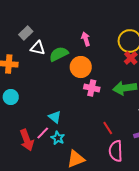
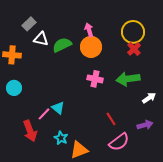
orange circle: (81, 67) -> (91, 47), moved
pink line: (43, 133) -> (44, 114), moved
cyan star: (58, 138) -> (61, 138), moved
pink semicircle: (116, 151) -> (119, 142), turned -125

